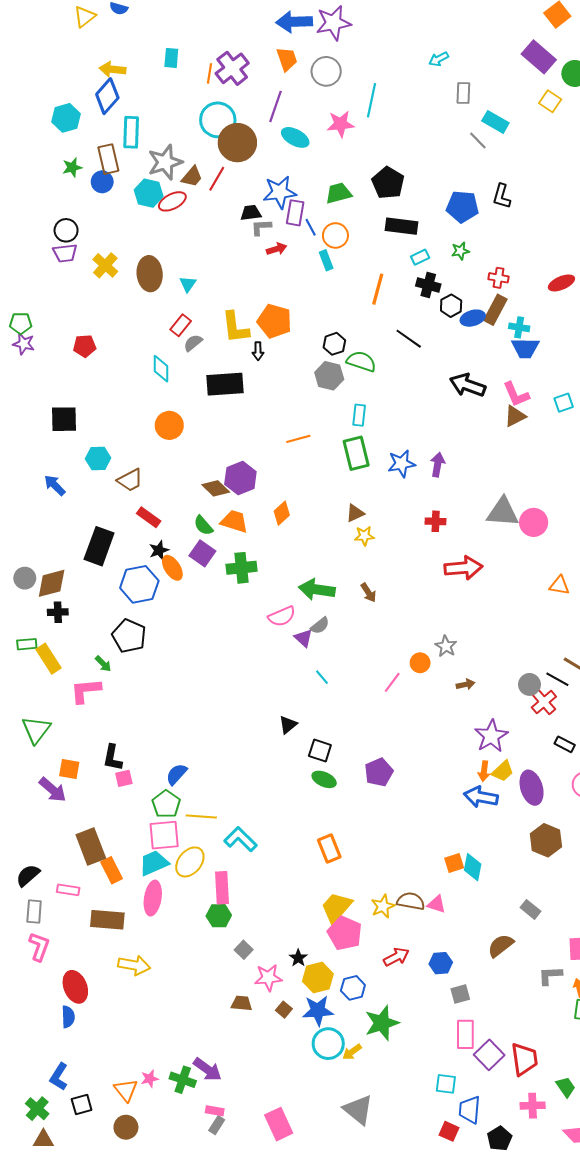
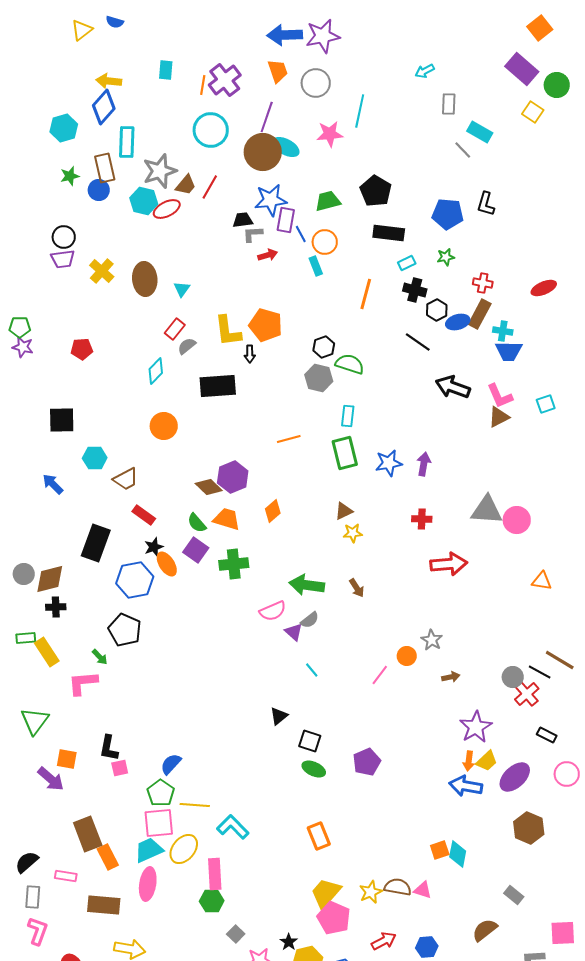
brown circle: (237, 143) -> (263, 152), moved
black line: (409, 339) -> (418, 342), moved
cyan diamond: (161, 369) -> (156, 371), turned 44
purple ellipse: (532, 788) -> (515, 777), turned 64

